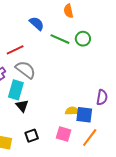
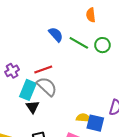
blue semicircle: (37, 23) -> (56, 35), moved
red line: (15, 50) -> (43, 70), moved
gray semicircle: (25, 70) -> (47, 86), moved

